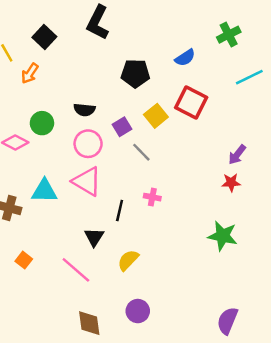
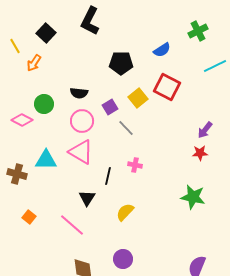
yellow semicircle: (128, 260) -> (125, 212), moved

